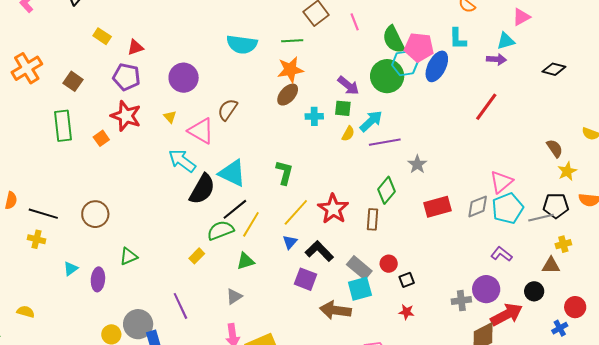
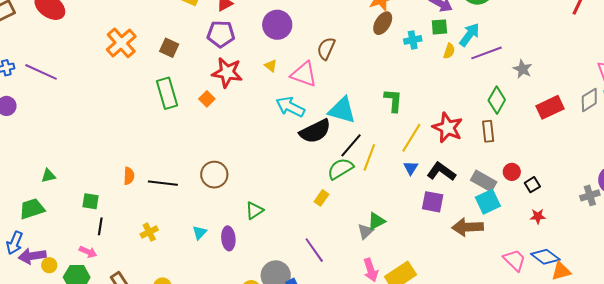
black semicircle: (202, 189) -> (315, 131), turned 44
yellow cross: (36, 239) -> (149, 232), moved, turned -30
green triangle: (245, 261) -> (376, 221), moved

